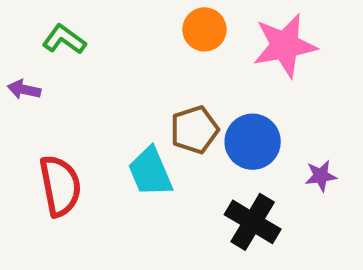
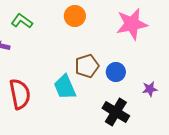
orange circle: (204, 29) -> (75, 16), moved
blue circle: (253, 142) -> (116, 72), size x0.7

